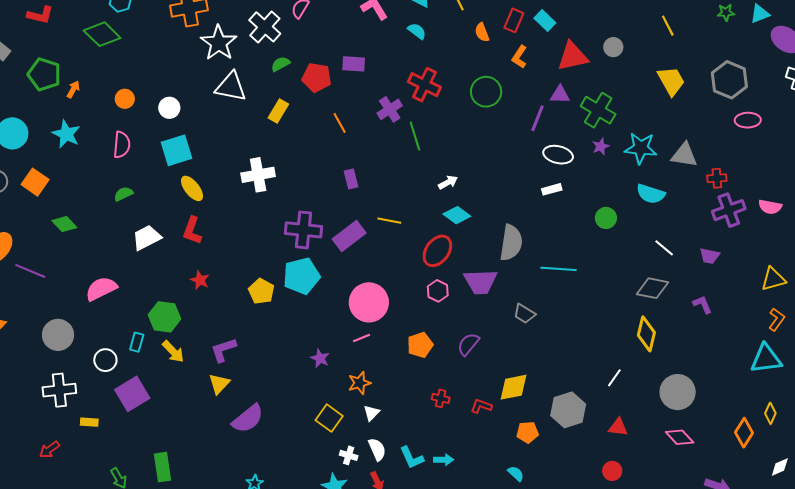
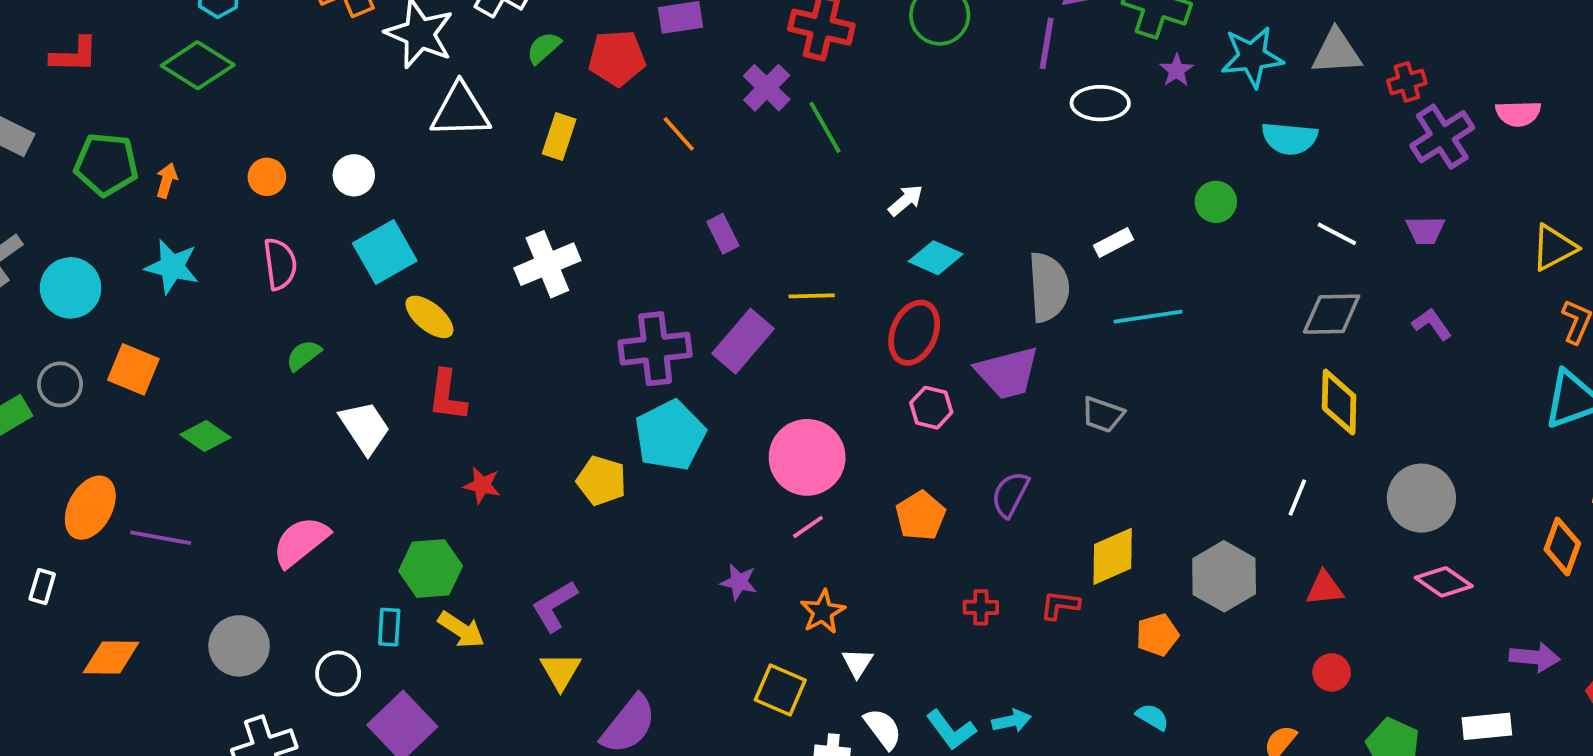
white rectangle: (552, 189) -> (1114, 242), moved
white trapezoid: (147, 238) -> (365, 427), turned 96

